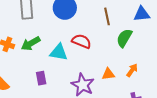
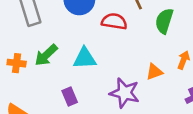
red semicircle: (81, 41) -> (114, 21), moved

